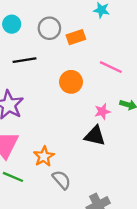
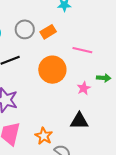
orange circle: (71, 82) -> (52, 70), size x1.4
black triangle: (95, 136) -> (79, 121), moved

